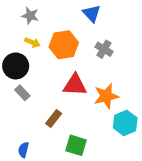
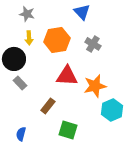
yellow arrow: (32, 42) -> (29, 38), turned 64

